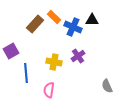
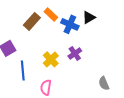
black triangle: (92, 20) -> (89, 17), turned -32
yellow cross: (54, 62) -> (51, 59), turned 35

